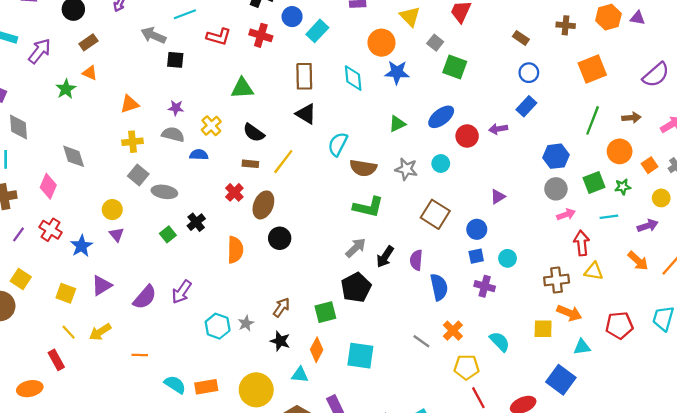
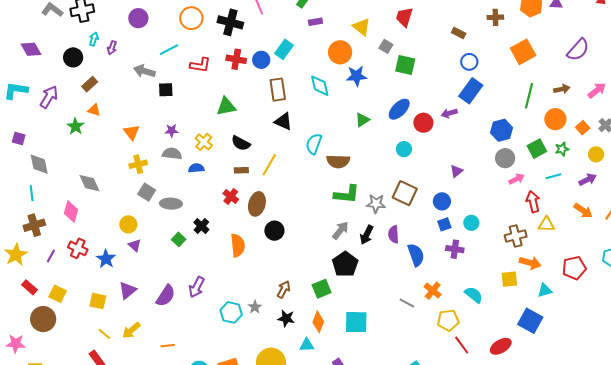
blue circle: (292, 17) -> (261, 60), moved
orange triangle: (130, 104) -> (132, 132), turned -42
blue rectangle: (526, 106) -> (471, 91), size x1.4
gray star: (406, 169) -> (376, 204), moved

